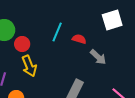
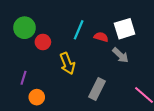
white square: (112, 20) -> (125, 29), moved
yellow arrow: (29, 66) -> (67, 63), moved

